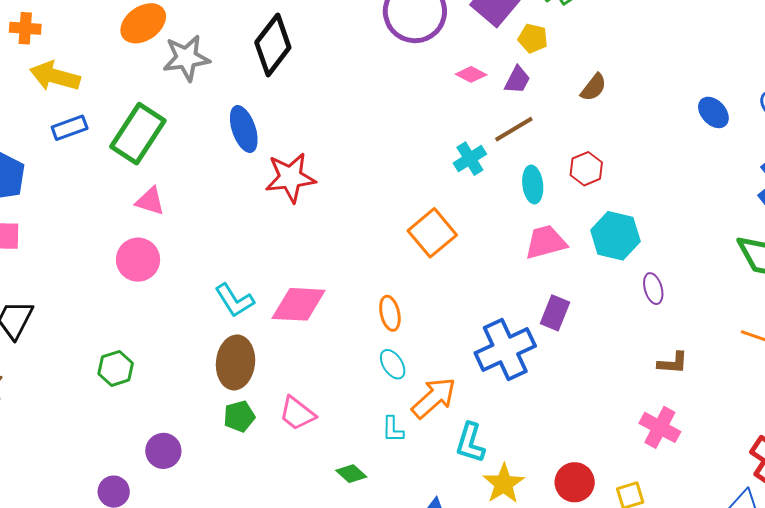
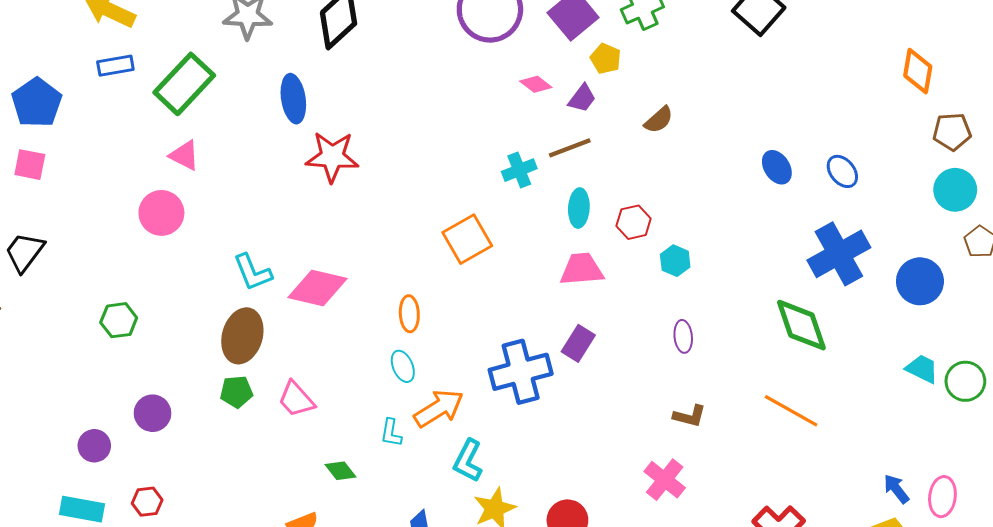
red hexagon: (586, 169) -> (634, 222), moved
cyan hexagon: (615, 236) -> (675, 261), moved, size x0.6

